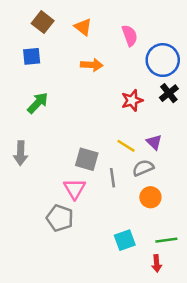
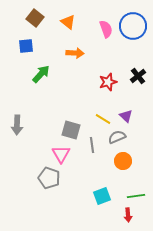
blue circle: (163, 60) -> (133, 26), moved
green arrow: (38, 103) -> (41, 74), moved

